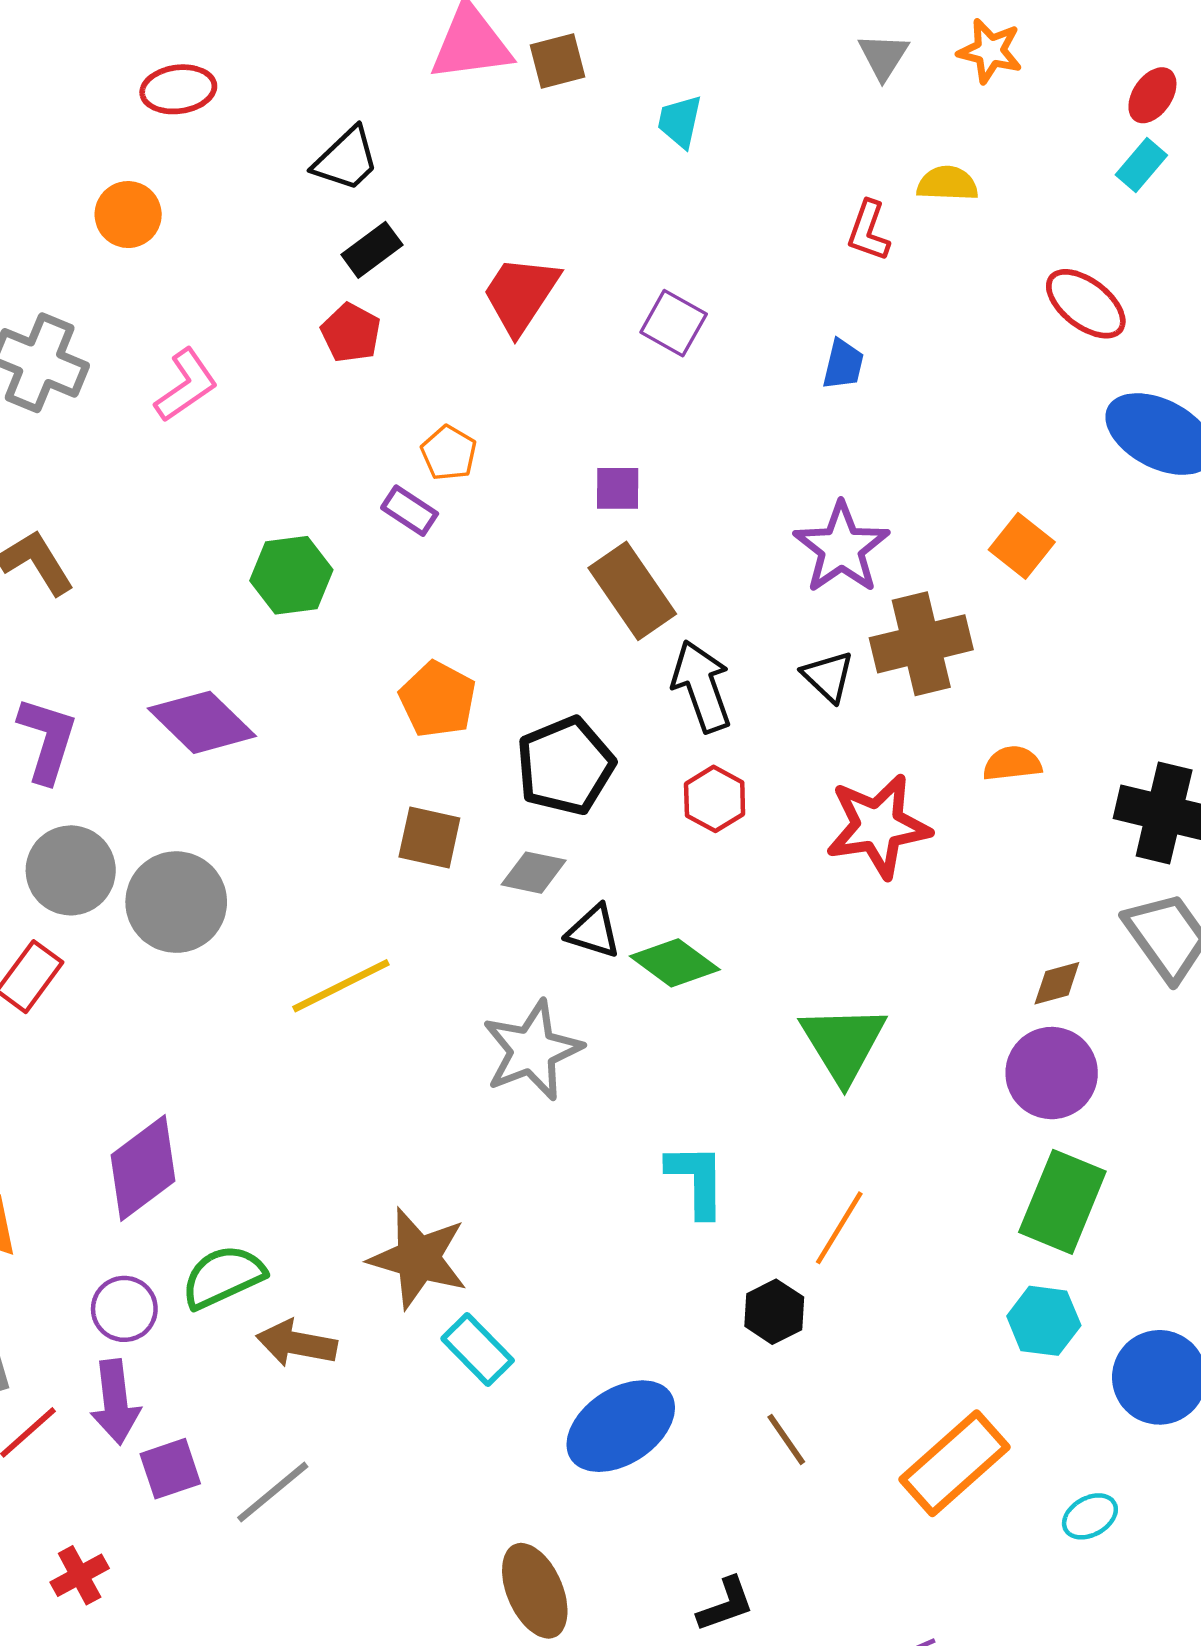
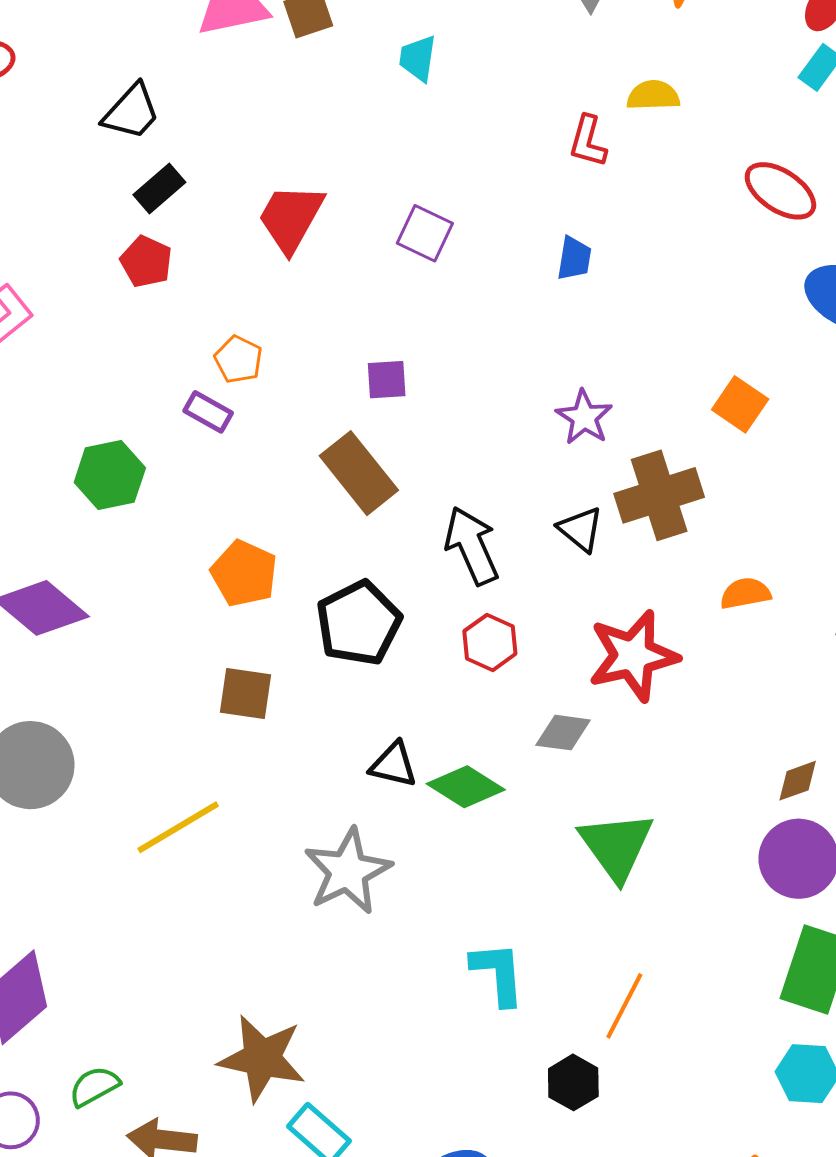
purple star: (842, 548) -> (584, 417), size x0.7
brown rectangle: (632, 591) -> (359, 473), moved
gray diamond: (534, 873) -> (563, 733), moved
green semicircle: (223, 1277) -> (94, 1086), size x0.7

